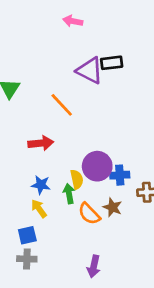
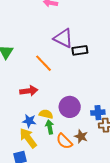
black rectangle: (112, 63) -> (80, 50), moved
blue cross: (120, 175) -> (98, 113), moved
yellow semicircle: (77, 179) -> (46, 114), moved, turned -64
yellow arrow: (39, 209) -> (28, 138), size x1.5

